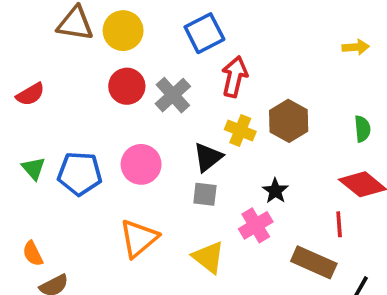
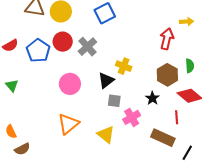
red arrow: (235, 77) -> (167, 39), moved
brown hexagon: (289, 121) -> (167, 75), moved
blue pentagon: (80, 174) -> (38, 51), moved, turned 30
black star: (275, 191) -> (152, 98), moved
gray square: (205, 194) -> (114, 101), moved

